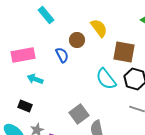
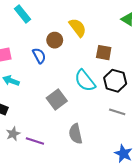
brown square: (124, 52) -> (104, 53), size x0.7
gray square: (79, 114) -> (57, 99), moved

